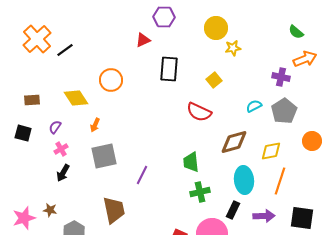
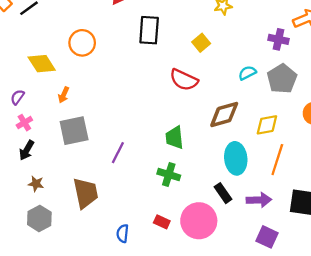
green cross: (200, 192) -> (169, 175), moved, turned 30
brown star: (50, 210) -> (36, 184), moved
black rectangle: (233, 210) -> (223, 193), turned -60

